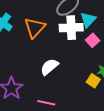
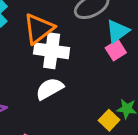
white cross: (71, 28) -> (52, 51), moved
pink square: (93, 40) -> (116, 50), moved

